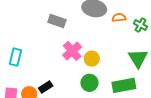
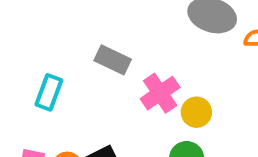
gray rectangle: (57, 21) -> (113, 60), moved

